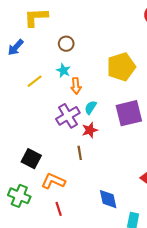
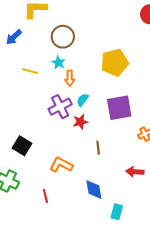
brown circle: (66, 44) -> (63, 37), size x1.5
yellow line: (35, 81) -> (30, 71), turned 49
brown line: (80, 153) -> (98, 148), moved
orange L-shape: (53, 181) -> (61, 165), moved

